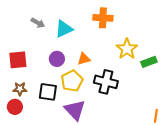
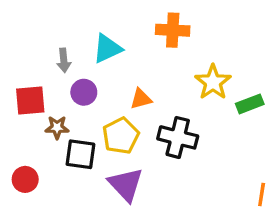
gray arrow: (38, 23) -> (64, 60), moved, turned 56
purple circle: (57, 59) -> (84, 92), moved
brown star: (20, 89) -> (57, 127), moved

